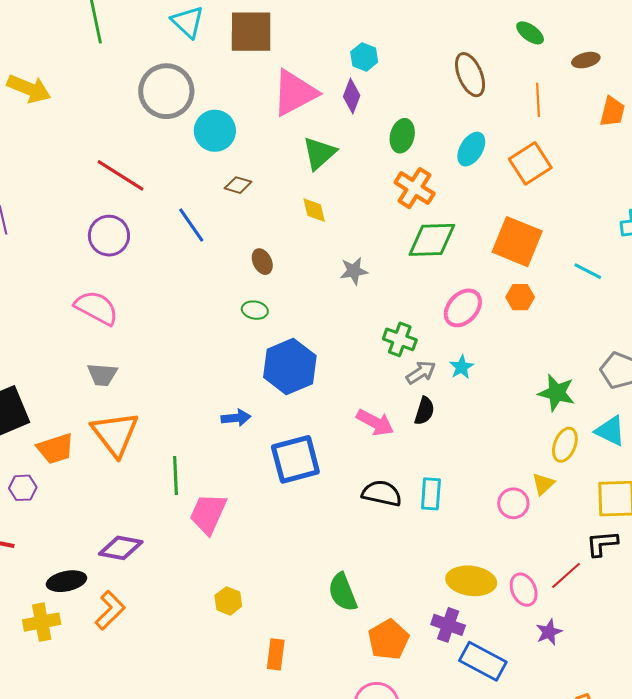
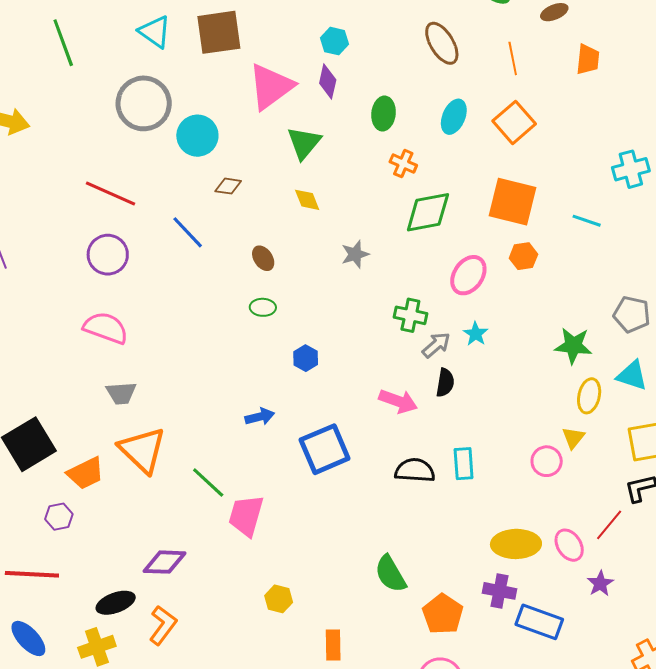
orange cross: (415, 188) -> (403, 164), size x0.7
blue hexagon: (290, 367) -> (306, 358), size x0.5
green line: (175, 476) -> (208, 483), turned -36

